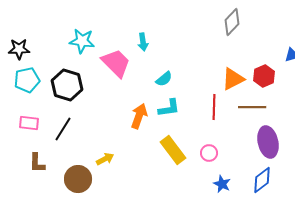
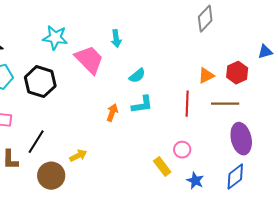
orange triangle: (233, 79) -> (206, 76), size x0.7
orange arrow: (139, 116) -> (112, 113), size x0.7
black line: (63, 129) -> (36, 142), moved
yellow rectangle: (173, 150) -> (162, 167), moved, size x0.7

